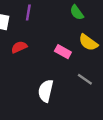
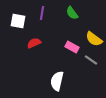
green semicircle: (77, 12) -> (72, 13), moved
gray line: (85, 79) -> (91, 60), moved

